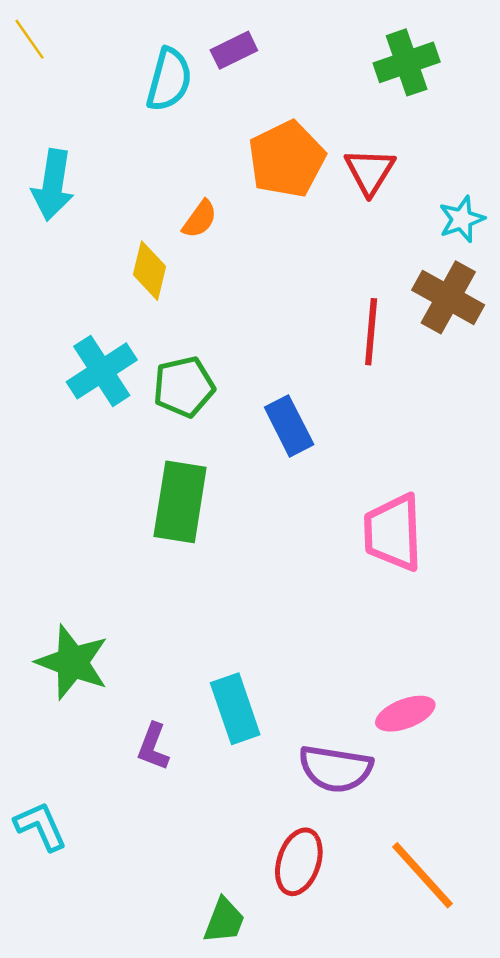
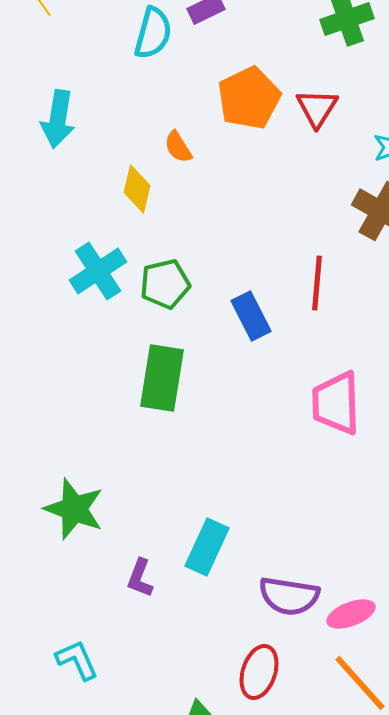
orange semicircle: (200, 219) -> (178, 147), turned 112
red line: (371, 332) -> (317, 283), moved
cyan rectangle: (235, 709) -> (207, 547), turned 44
pink ellipse: (405, 714) -> (351, 614), moved
cyan L-shape: (41, 826) -> (77, 660), moved

